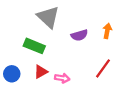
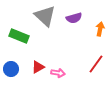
purple semicircle: (79, 35) -> (74, 18), moved
green rectangle: (34, 46) -> (19, 36), moved

